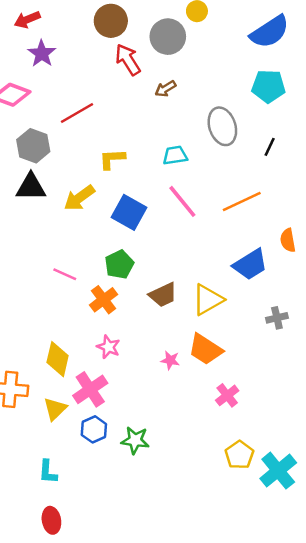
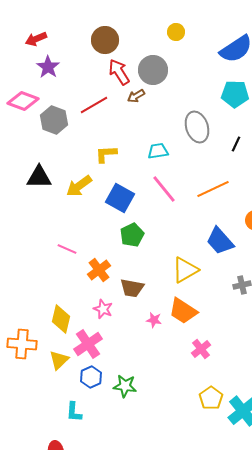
gray circle: (168, 37) -> (153, 70), moved
brown arrow: (165, 89) -> (136, 96), moved
red line: (77, 113) -> (94, 105), moved
gray hexagon: (33, 146) -> (54, 120), moved
green pentagon: (119, 265) -> (132, 235), moved
blue trapezoid: (250, 265) -> (220, 241), turned 80
brown trapezoid: (163, 295) -> (132, 288), moved, turned 35
cyan L-shape: (48, 472) -> (74, 412), moved

